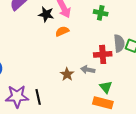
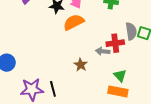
orange semicircle: (62, 31) -> (74, 22), size x1.5
gray arrow: (88, 70) -> (103, 51), moved

